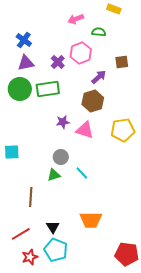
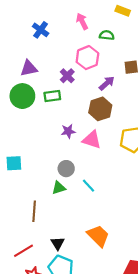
pink arrow: (76, 19) -> (82, 21), turned 84
blue cross: (24, 40) -> (41, 30), moved
purple cross: (58, 62) -> (67, 76), moved
green rectangle: (48, 89) -> (52, 96), size x0.7
orange trapezoid: (91, 220) -> (98, 236), turned -135

